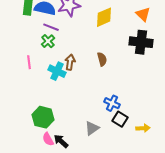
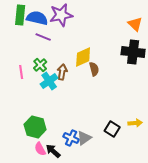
yellow diamond: (104, 17) -> (83, 57), moved
green cross: (48, 41) -> (40, 65), moved
cyan cross: (57, 71) -> (49, 81), turned 30
blue cross: (112, 103) -> (71, 138), moved
yellow arrow: (143, 128) -> (135, 123), moved

